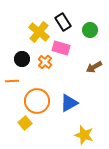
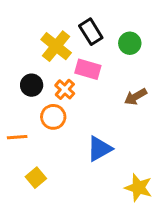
orange line: (12, 81) -> (17, 137), moved
orange circle: (37, 101) -> (53, 117), moved, size x0.7
yellow star: (84, 135) -> (138, 188), moved

